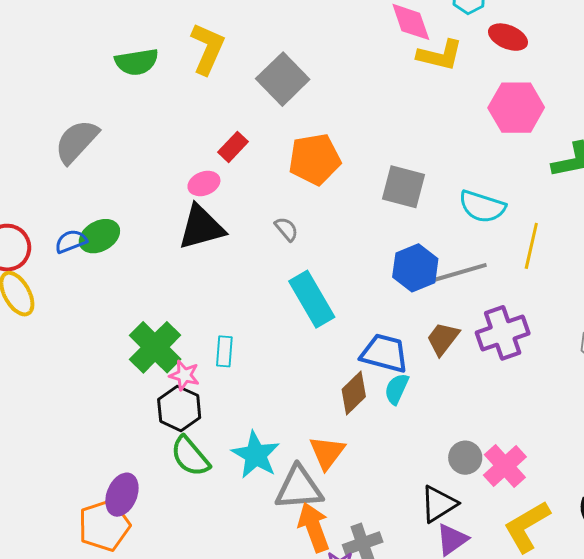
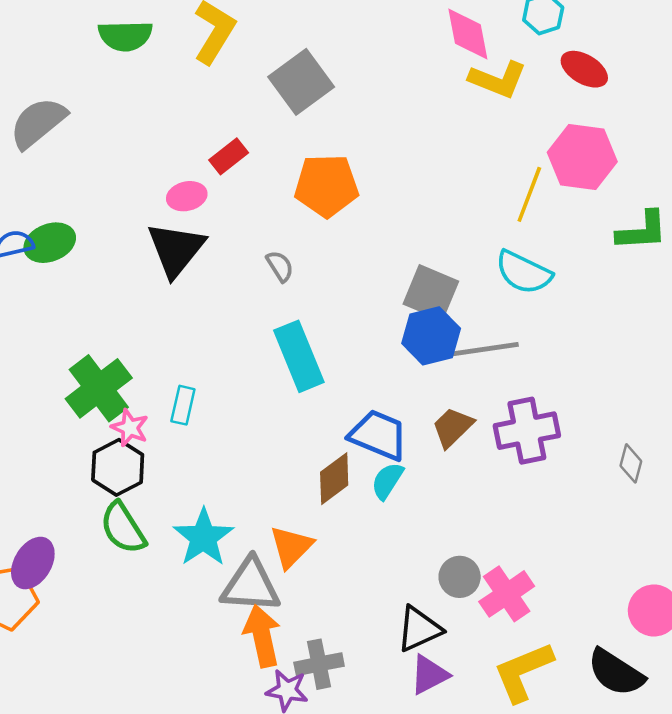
gray square: (403, 187) -> (431, 293), moved
black triangle: (201, 227) -> (176, 249), turned -44
yellow line: (531, 246) -> (529, 194), moved

